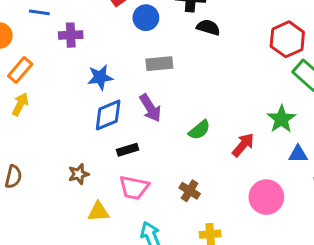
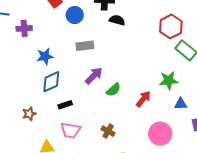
purple arrow: (150, 108) -> (94, 76), moved, turned -102
green star: (281, 119) -> (169, 81), turned 30
brown star: (79, 174) -> (29, 114), moved

